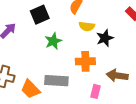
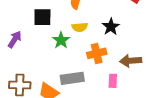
black square: (40, 15) -> (42, 17), turned 36
yellow semicircle: (87, 26) -> (80, 27), moved

